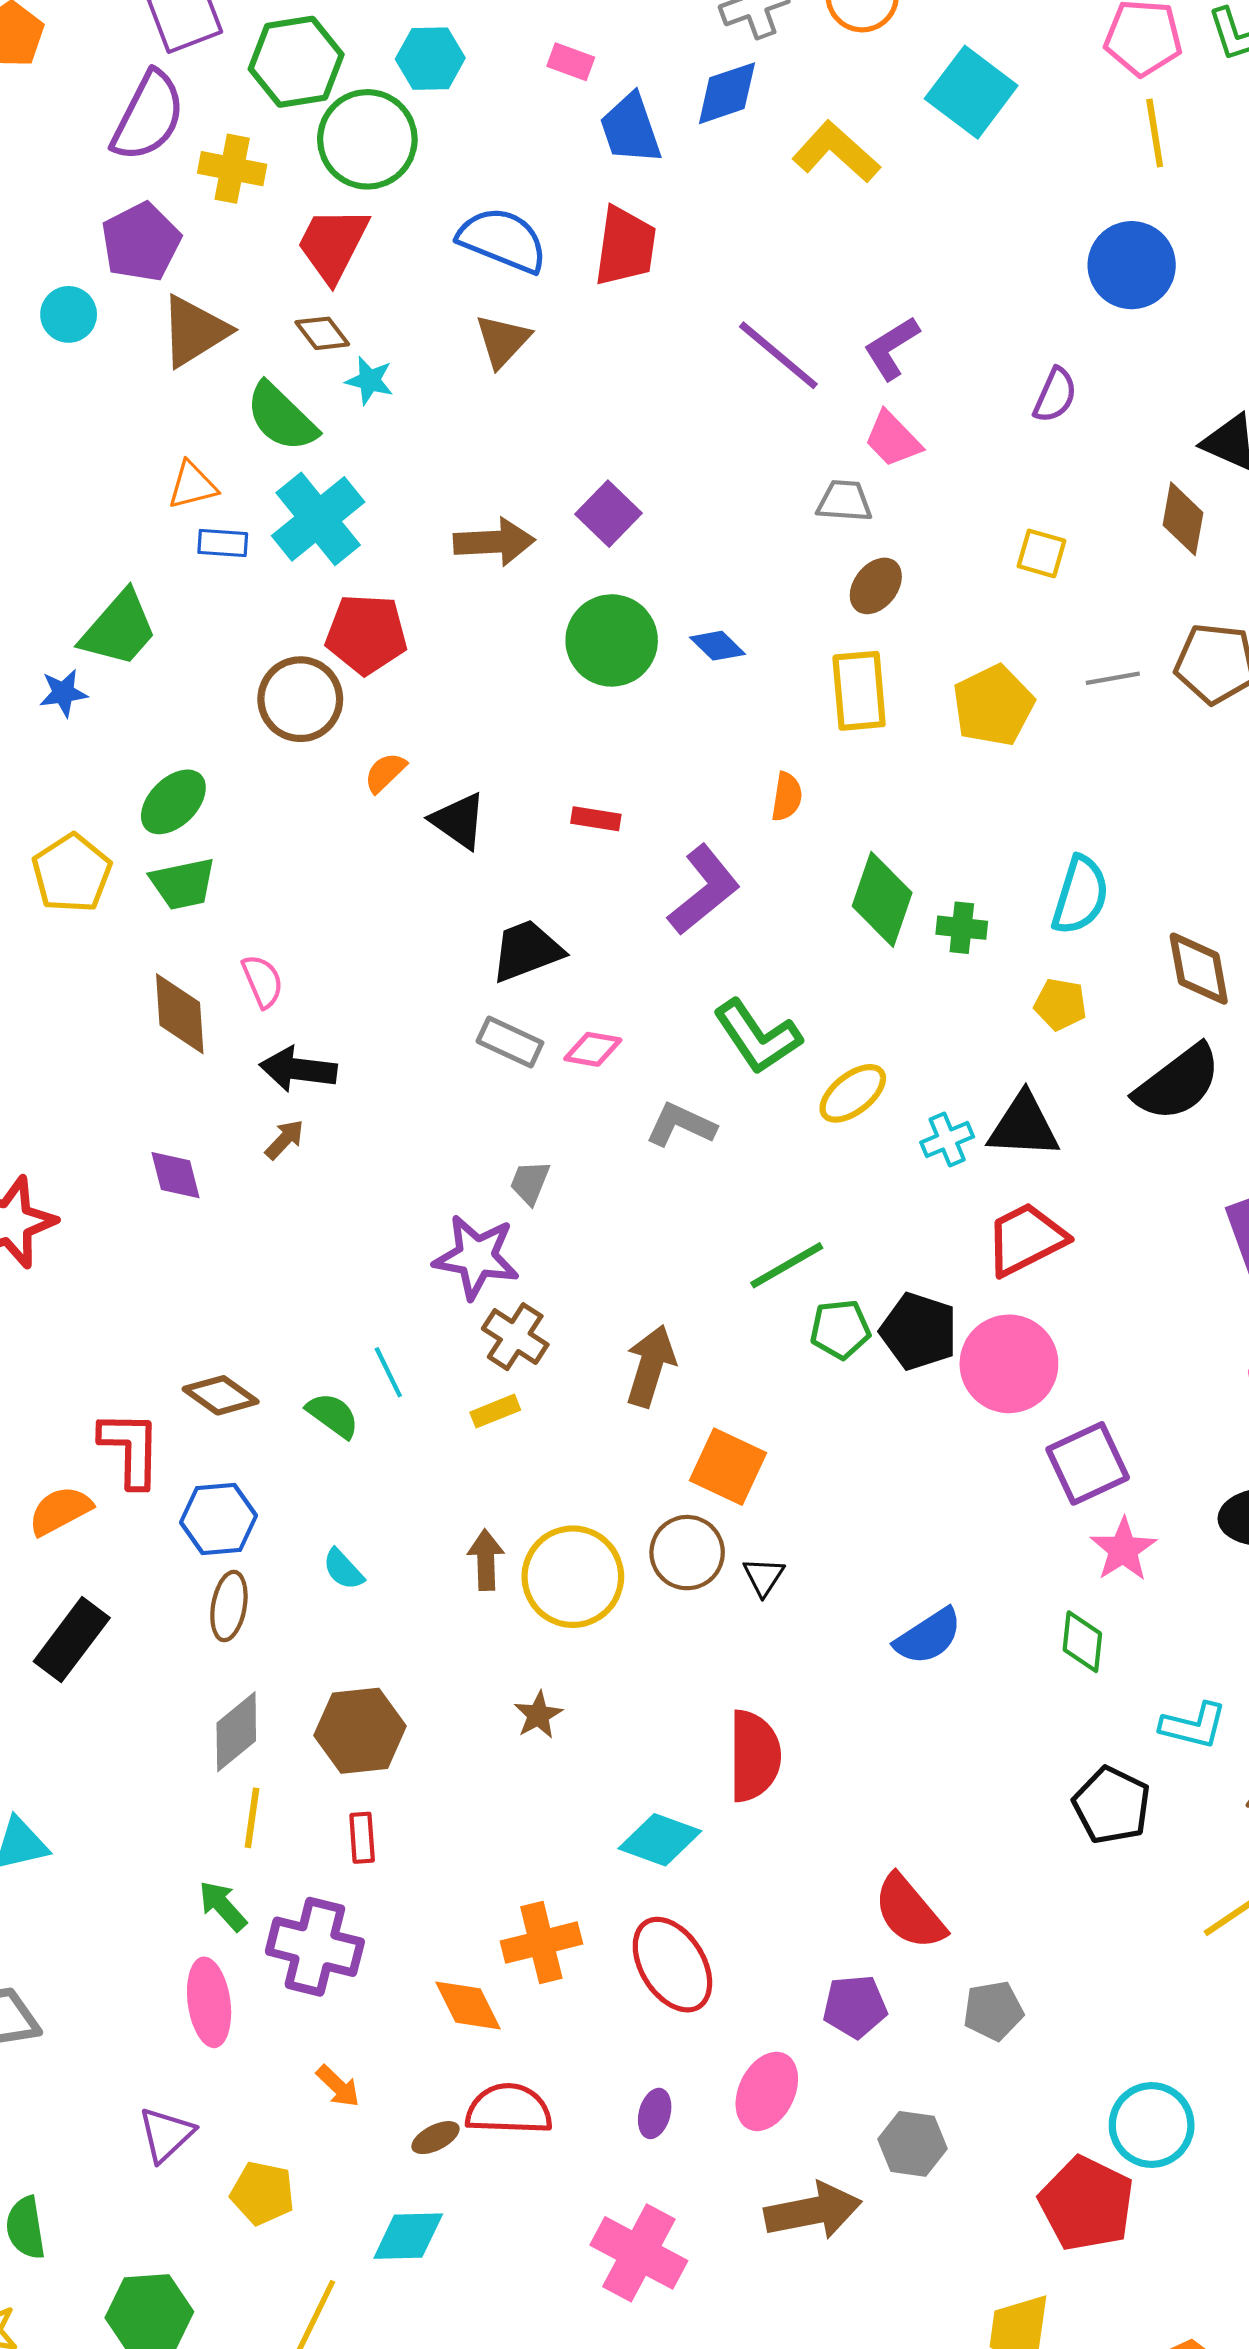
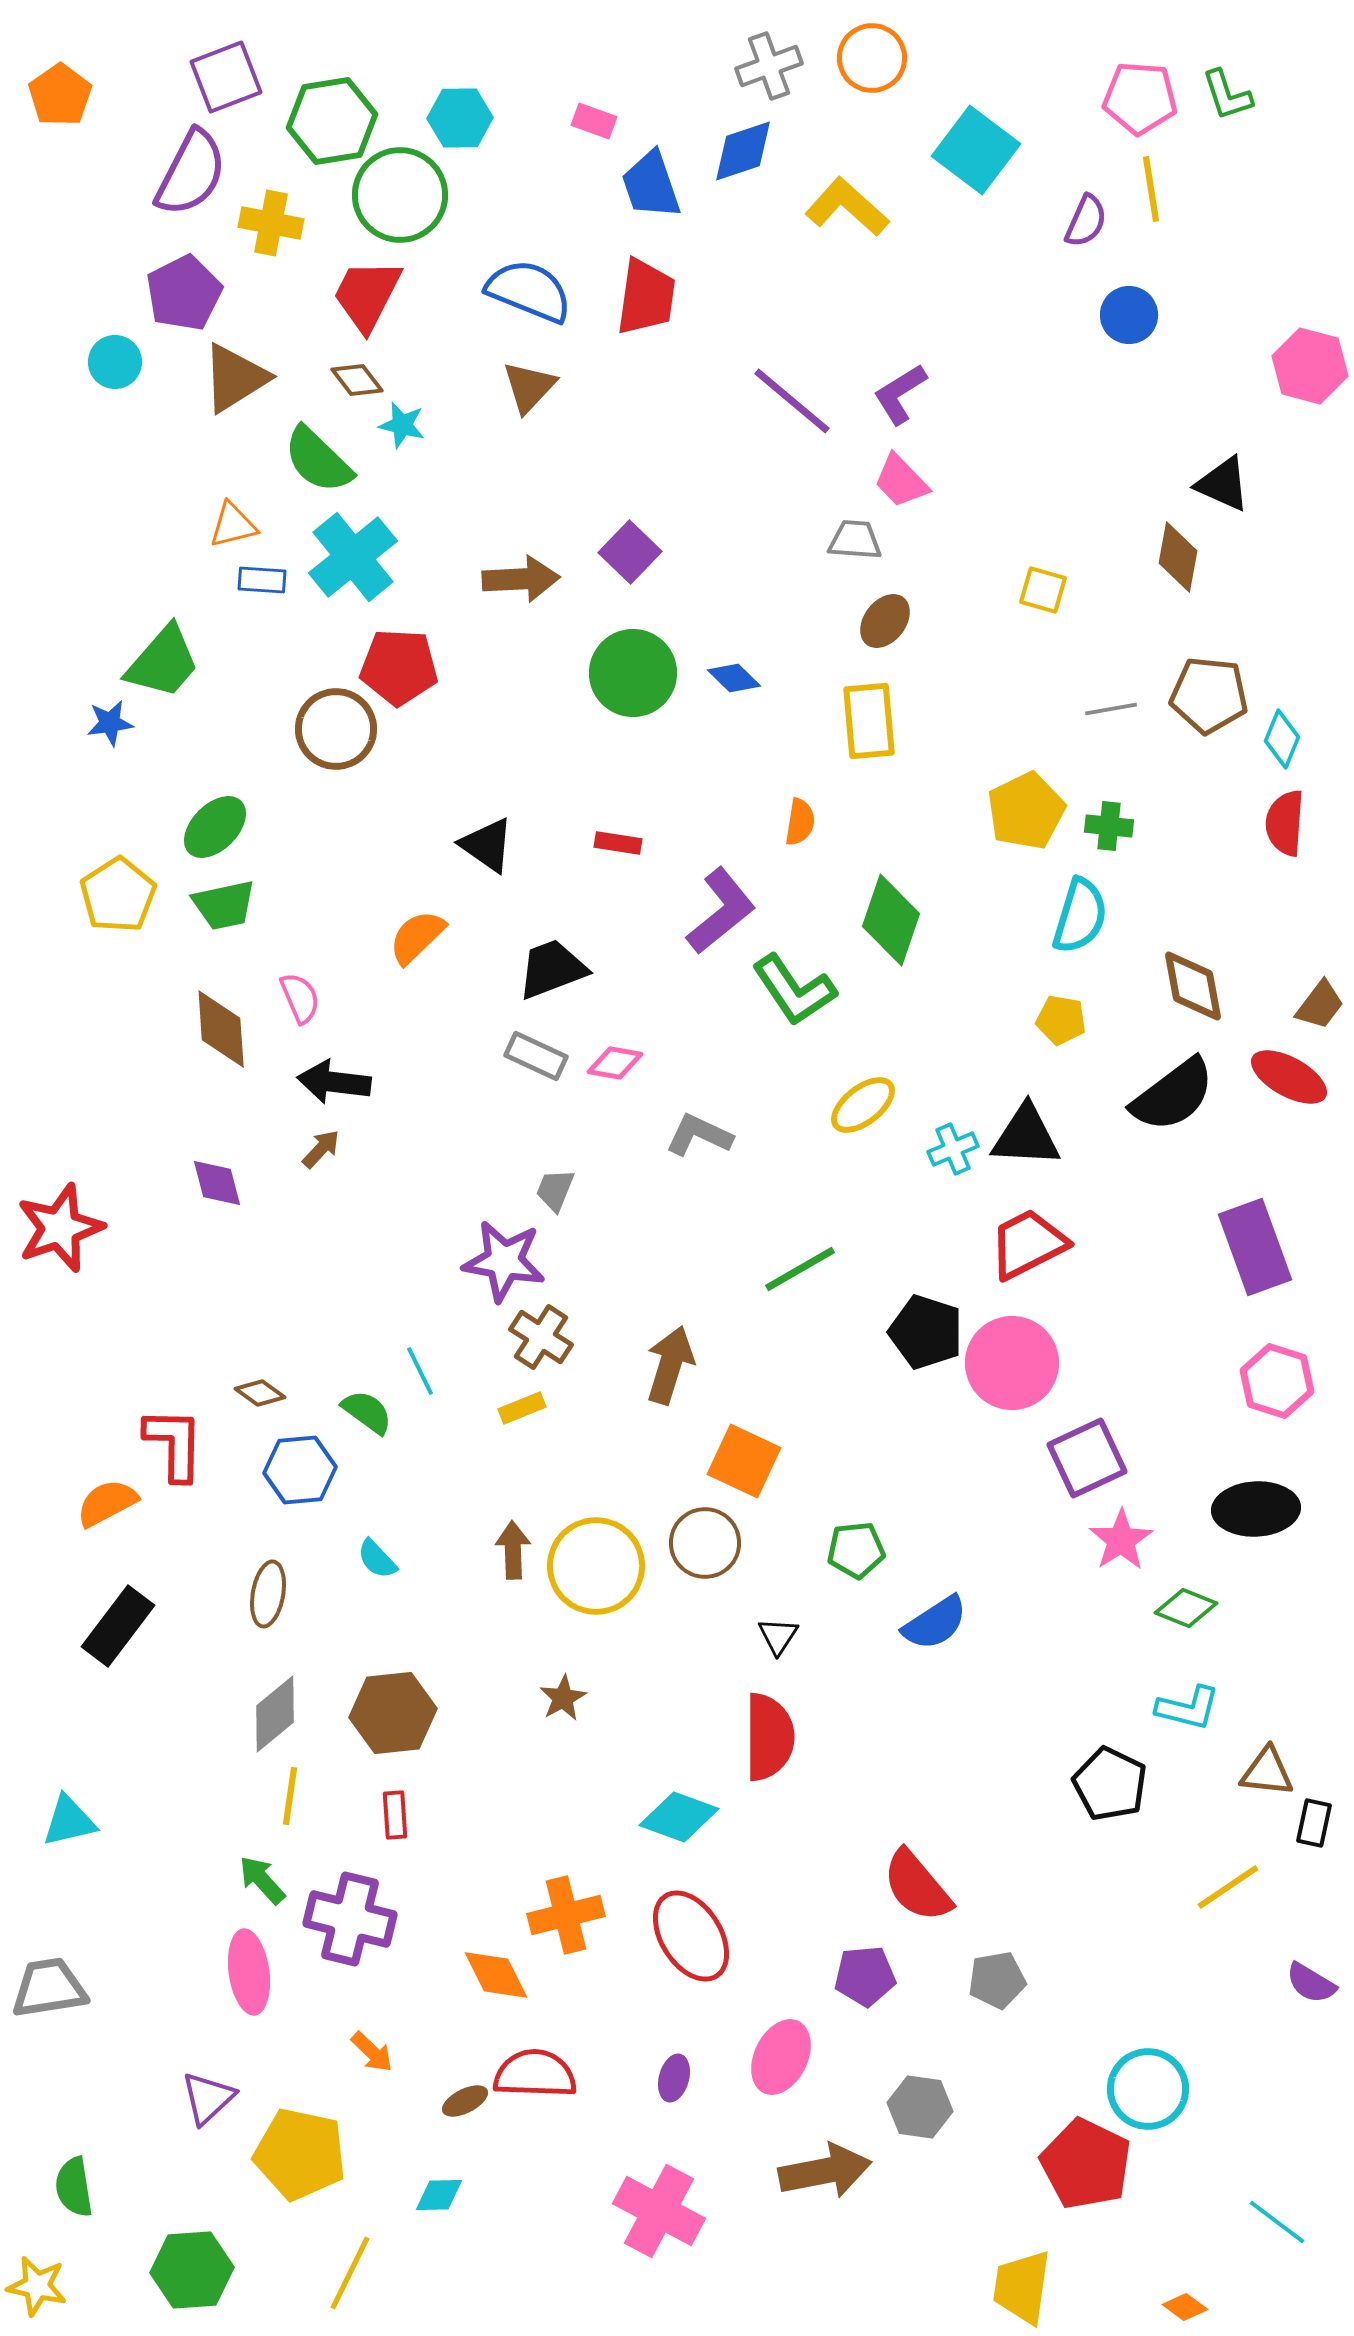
blue circle: (1132, 265) -> (1129, 315), size x0.7
purple semicircle: (1055, 395) -> (1086, 221), moved
yellow pentagon: (993, 705) -> (1026, 811), moved
orange semicircle: (385, 773) -> (417, 937), moved, size x1.4
green cross: (962, 928) -> (1109, 826), moved
green L-shape: (757, 1037) -> (794, 990), moved
green pentagon: (840, 1329) -> (856, 1550), moved
brown diamond: (221, 1395) -> (260, 1393), size x0.7
blue hexagon: (218, 1519) -> (300, 1470), moved
black triangle: (764, 1577) -> (778, 1636), moved
green diamond: (1082, 1642) -> (1186, 1608), moved, turned -74
yellow pentagon: (263, 2193) -> (300, 2154), size x1.5
cyan diamond: (408, 2236) -> (439, 2195), size x0.7

